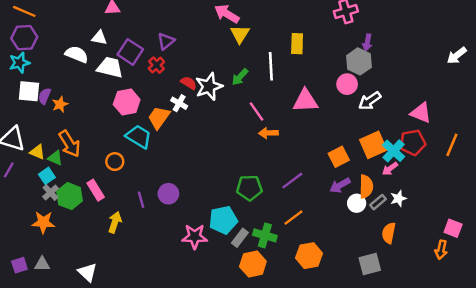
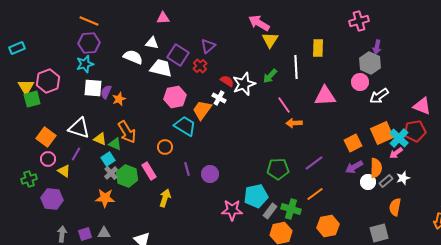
purple line: (141, 200) -> (187, 169), moved

